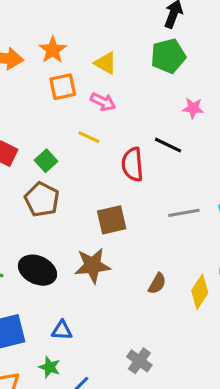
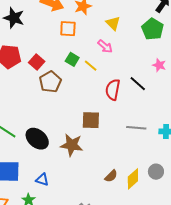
green pentagon: (168, 56) -> (153, 29), turned 30
orange square: (63, 87) -> (68, 29), moved
green square: (46, 161) -> (72, 59), moved, turned -32
brown pentagon: (42, 199) -> (50, 82), moved
brown semicircle: (157, 284) -> (111, 176), moved

